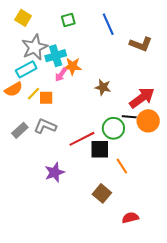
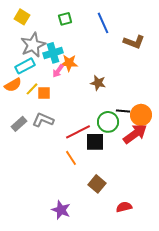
red arrow: (142, 98) -> (135, 134), moved
orange line: (122, 166) -> (71, 158), moved
purple star: (55, 172) -> (61, 210), moved, turned -30

